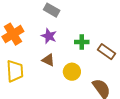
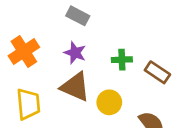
brown triangle: (48, 60) -> (75, 87), size x1.6

